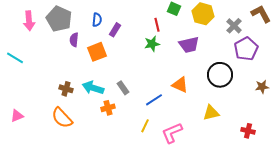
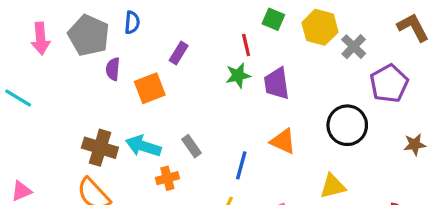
blue semicircle: (97, 20) -> (132, 22), moved
gray cross: (234, 26) -> (354, 47), moved
purple trapezoid: (189, 45) -> (277, 83), moved, turned 95
brown cross: (66, 89) -> (100, 148), size x1.5
blue line: (154, 100) -> (241, 165), turned -42

